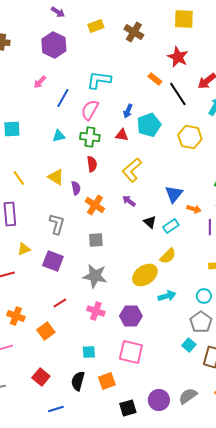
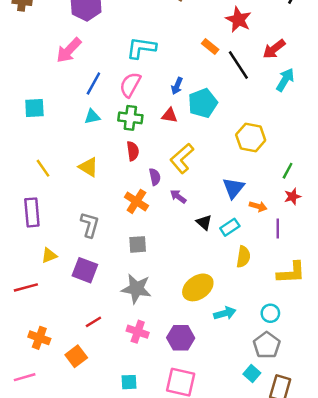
pink arrow: (40, 82) -> (69, 50), size x1.6
blue line: (63, 98) -> (93, 83), moved
yellow hexagon: (190, 137) -> (251, 138), moved
purple semicircle: (76, 188) -> (155, 177), moved
yellow semicircle: (168, 256) -> (243, 257), moved, turned -36

